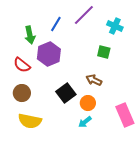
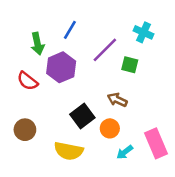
purple line: (84, 15) -> (105, 50), moved
brown circle: (22, 93) -> (25, 130), moved
yellow semicircle: (30, 121) -> (69, 151), moved
cyan arrow: (85, 122) -> (125, 152), moved

